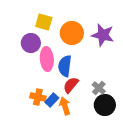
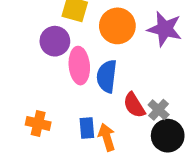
red semicircle: (71, 85) -> (134, 105), moved, turned -72
orange cross: (38, 97) -> (38, 123), moved
blue rectangle: (52, 100) -> (87, 128), turned -48

